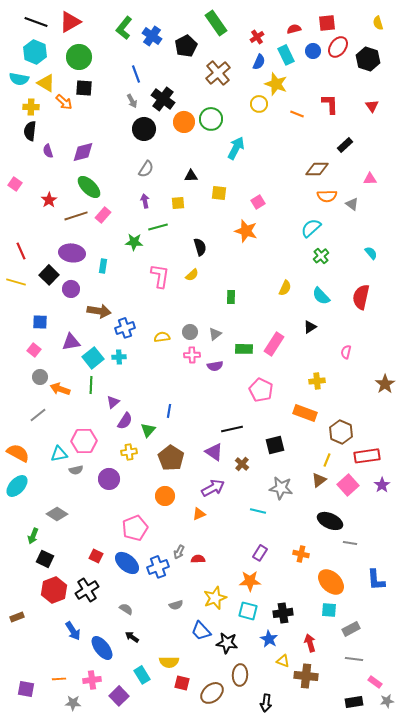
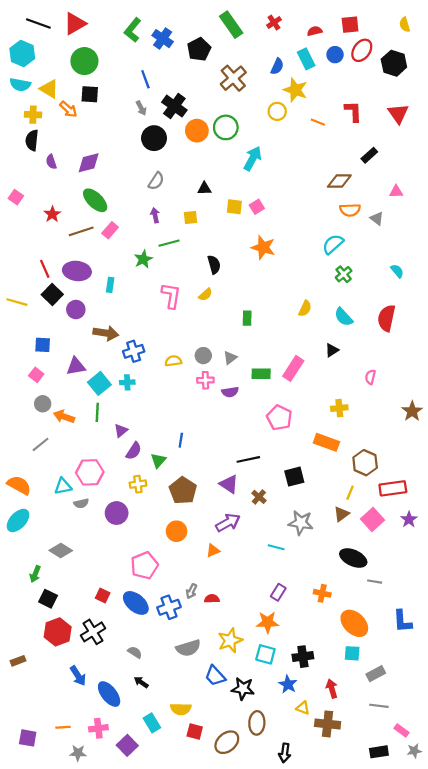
red cross: (257, 37) -> (274, 22), moved
cyan hexagon: (35, 52) -> (22, 54), moved
red triangle: (372, 106) -> (398, 114), size x1.5
pink square: (258, 202) -> (257, 207), moved
green star: (134, 242) -> (143, 259), turned -30
red line: (21, 251) -> (45, 269), moved
gray semicircle: (176, 605) -> (188, 648), size x1.6

